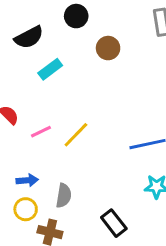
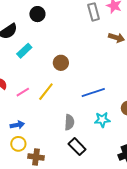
brown circle: (108, 48) -> (61, 63), moved
gray semicircle: (64, 196) -> (69, 122), moved

